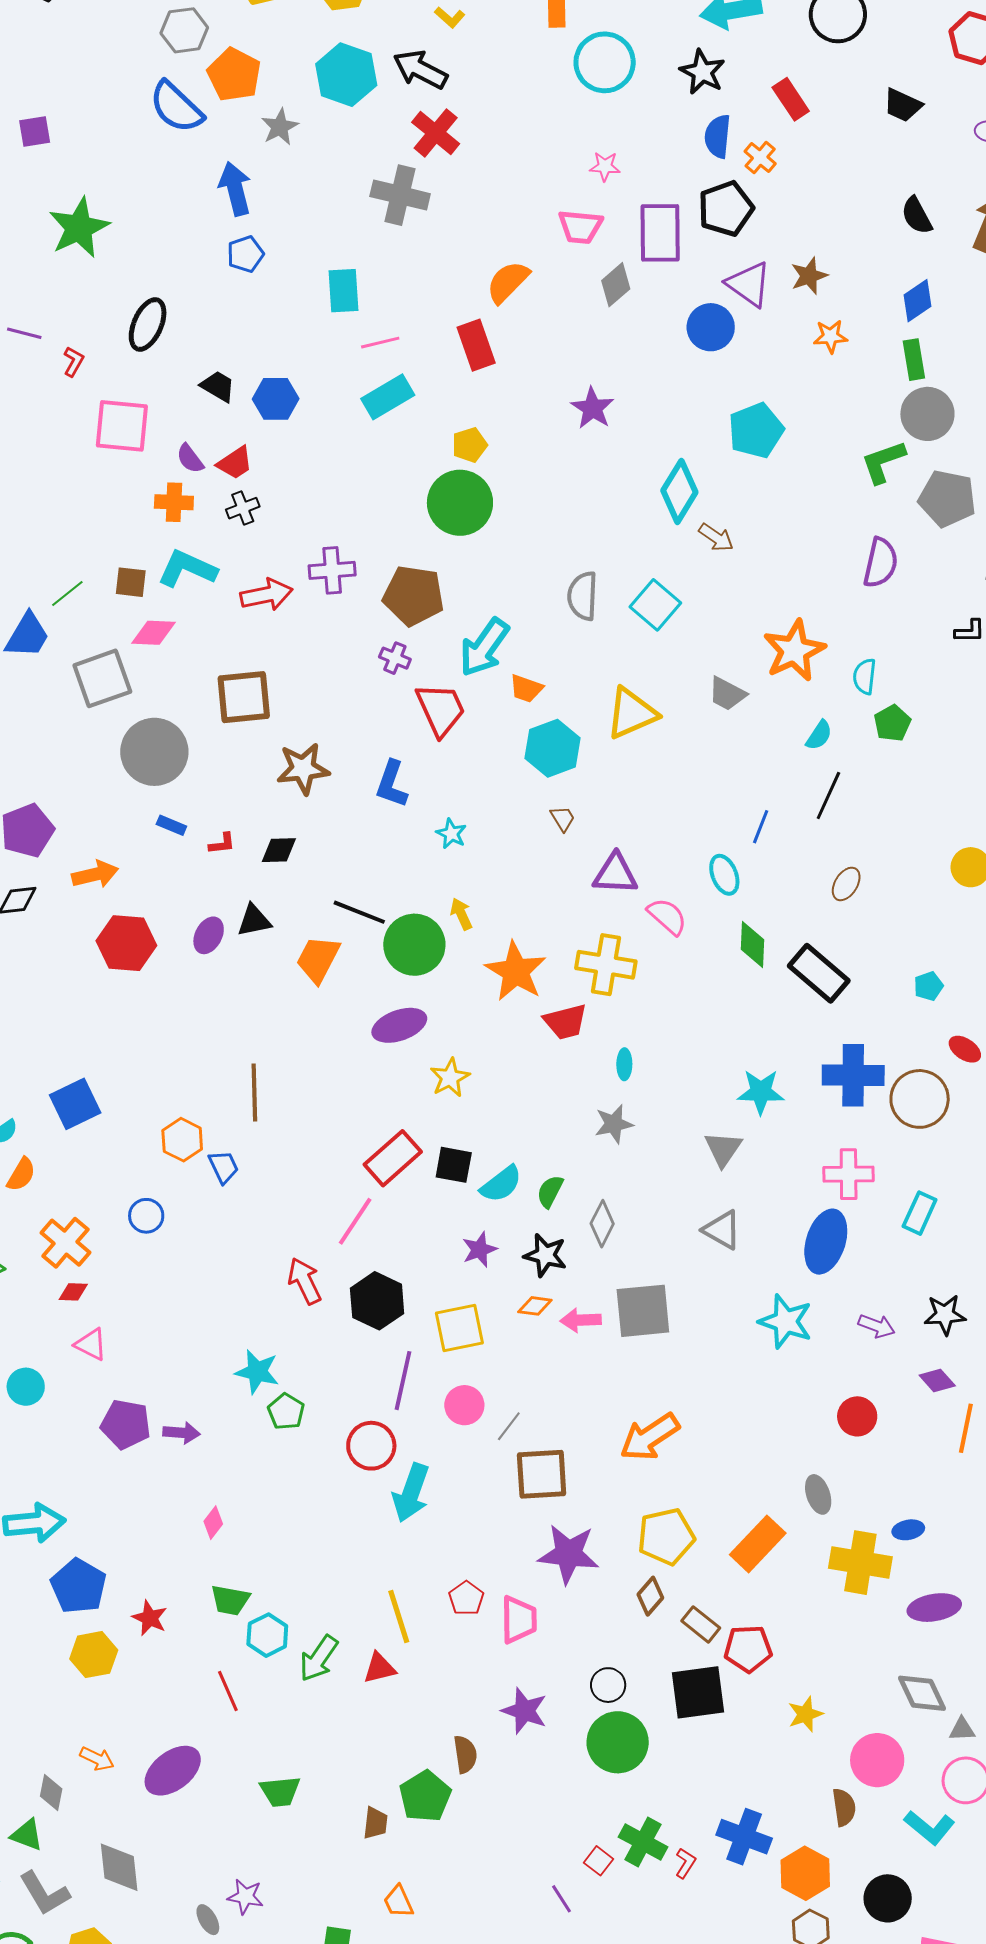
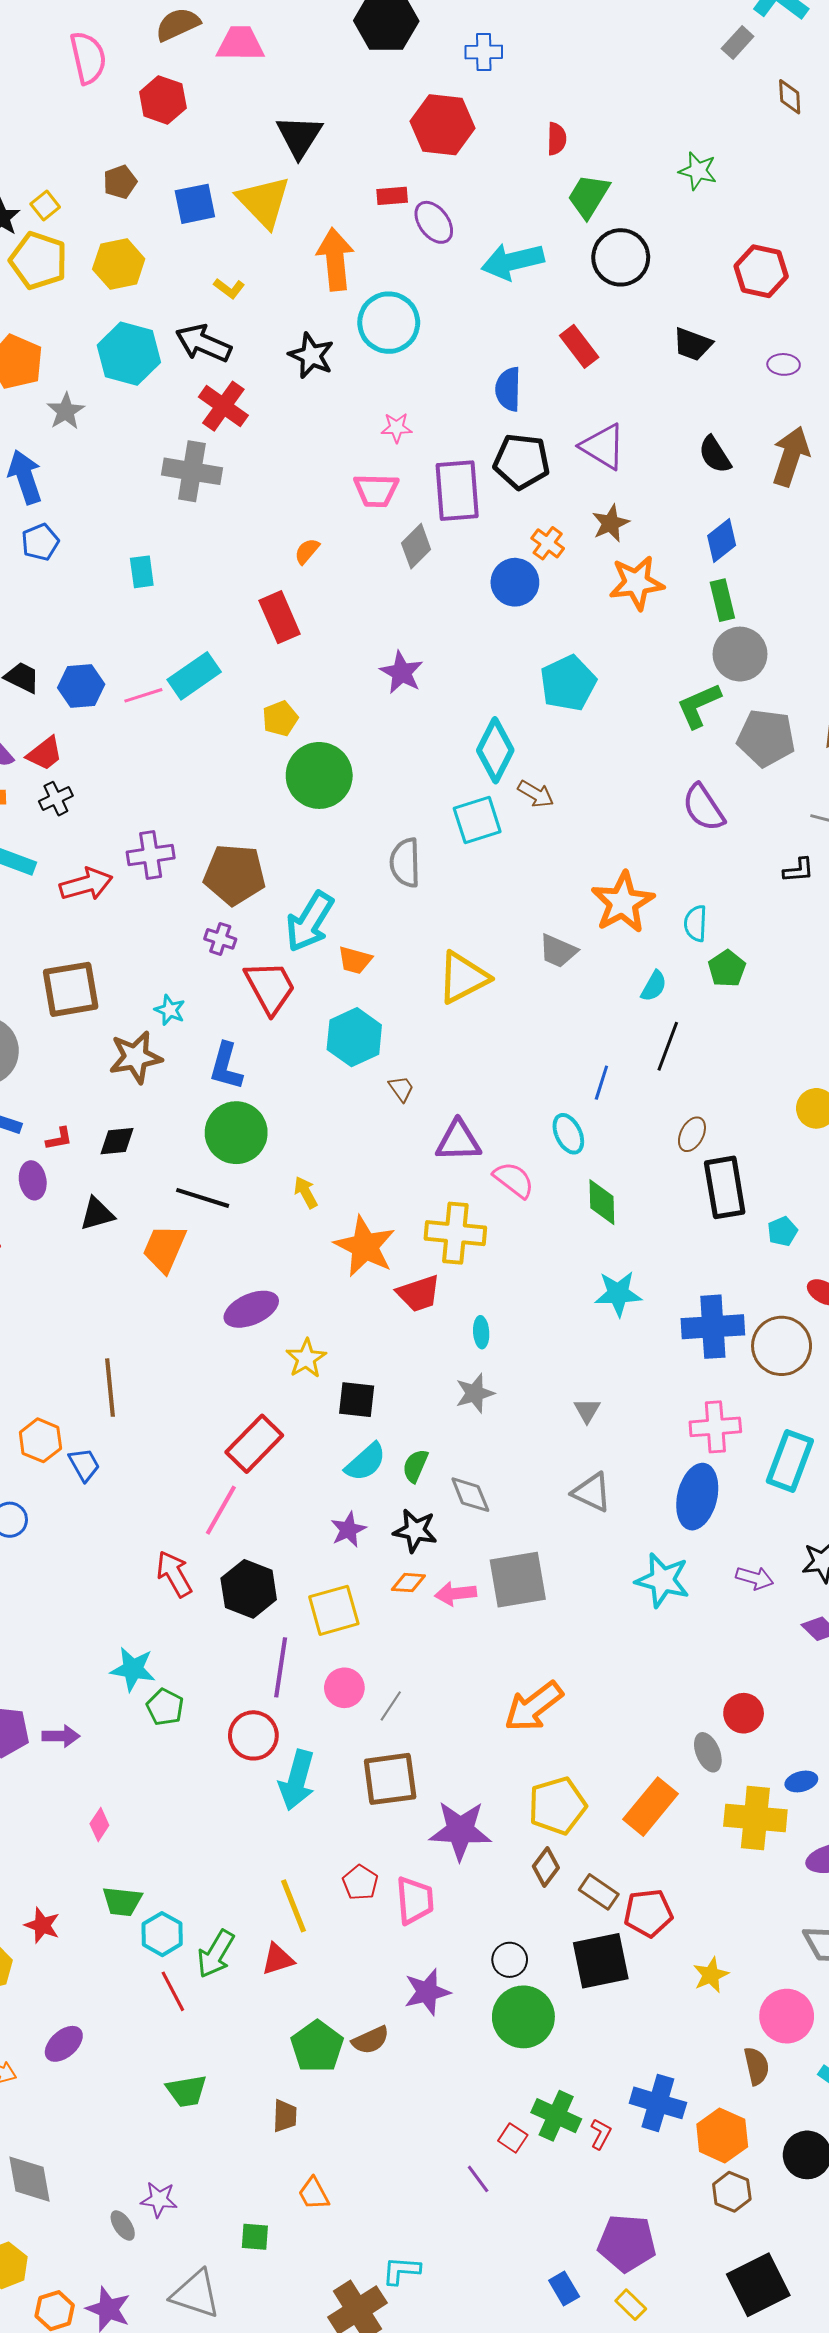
black star: (702, 72) -> (311, 356), moved
orange cross: (760, 157) -> (548, 543), moved
black pentagon: (726, 209) -> (522, 461), turned 30
orange semicircle: (508, 282) -> (307, 551), size x0.6
purple triangle: (749, 284) -> (603, 447), moved
cyan rectangle: (344, 291) -> (142, 572), size x0.7
orange star: (830, 336) -> (637, 583), size x1.6
pink line: (380, 343) -> (143, 695), moved
green circle: (460, 503) -> (319, 775), moved
purple semicircle: (881, 563) -> (703, 808), turned 138
cyan square: (655, 605) -> (477, 820), moved, turned 36
cyan hexagon: (553, 748) -> (354, 1037), moved
cyan star: (451, 834) -> (170, 1010), moved
purple ellipse: (209, 935) -> (33, 1180), moved, turned -33
green circle: (414, 945) -> (236, 1133), moved
black rectangle: (819, 973) -> (725, 1187), moved, turned 44
cyan star: (761, 1092) -> (618, 1294), moved
gray triangle: (723, 1149) -> (587, 1410), size x0.7
black square: (454, 1165) -> (357, 1400), moved
cyan rectangle: (920, 1213) -> (790, 1461), size x1.4
gray diamond: (602, 1224) -> (470, 1495), turned -45
red circle: (857, 1416) -> (744, 1713), moved
brown square: (542, 1474) -> (390, 1779), moved
red line: (228, 1691) -> (173, 1991), moved
purple star: (524, 1711) -> (427, 1992), turned -30
brown semicircle: (465, 1754) -> (371, 2040), turned 78
purple ellipse: (173, 1771) -> (64, 2044), moved, size x0.7
green pentagon: (425, 1796) -> (317, 2047), moved

